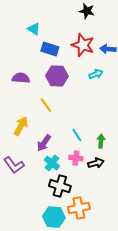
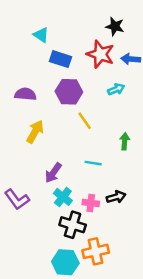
black star: (87, 11) -> (115, 26), moved
yellow line: (46, 105) -> (85, 121), moved
yellow arrow: (21, 126) -> (35, 132), moved
cyan line: (77, 135) -> (93, 163), turned -48
green arrow: (101, 141) -> (125, 141), moved
pink cross: (76, 158) -> (91, 203), moved

